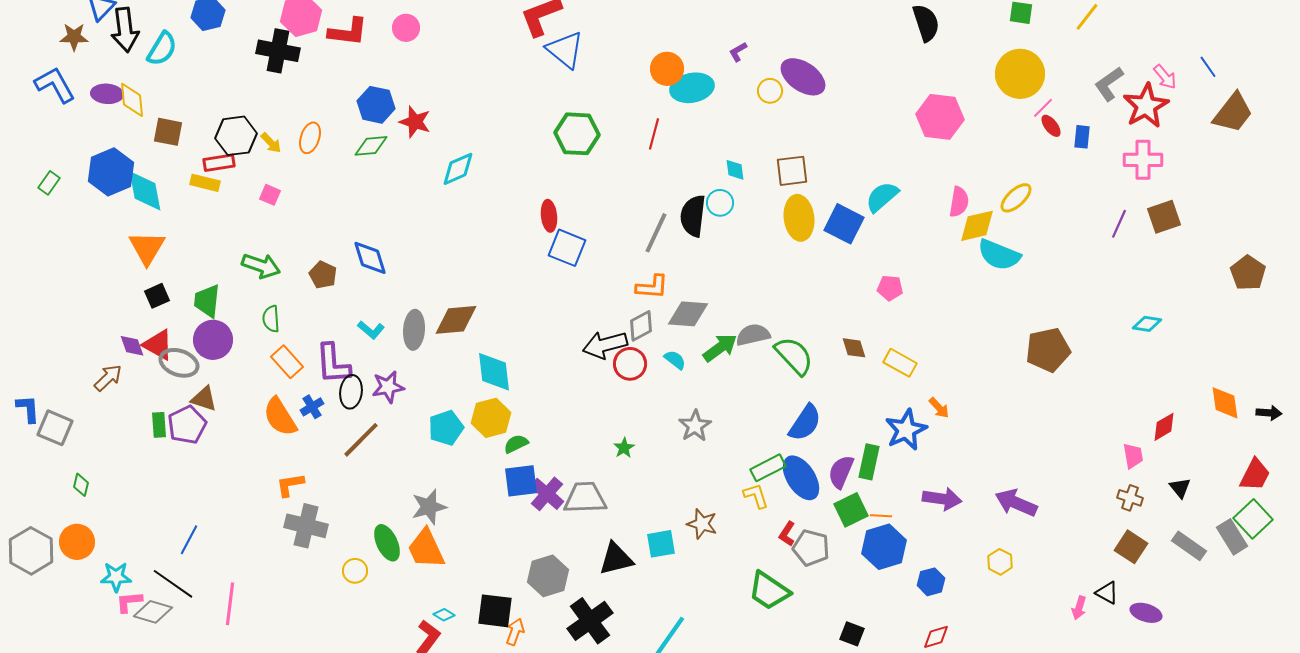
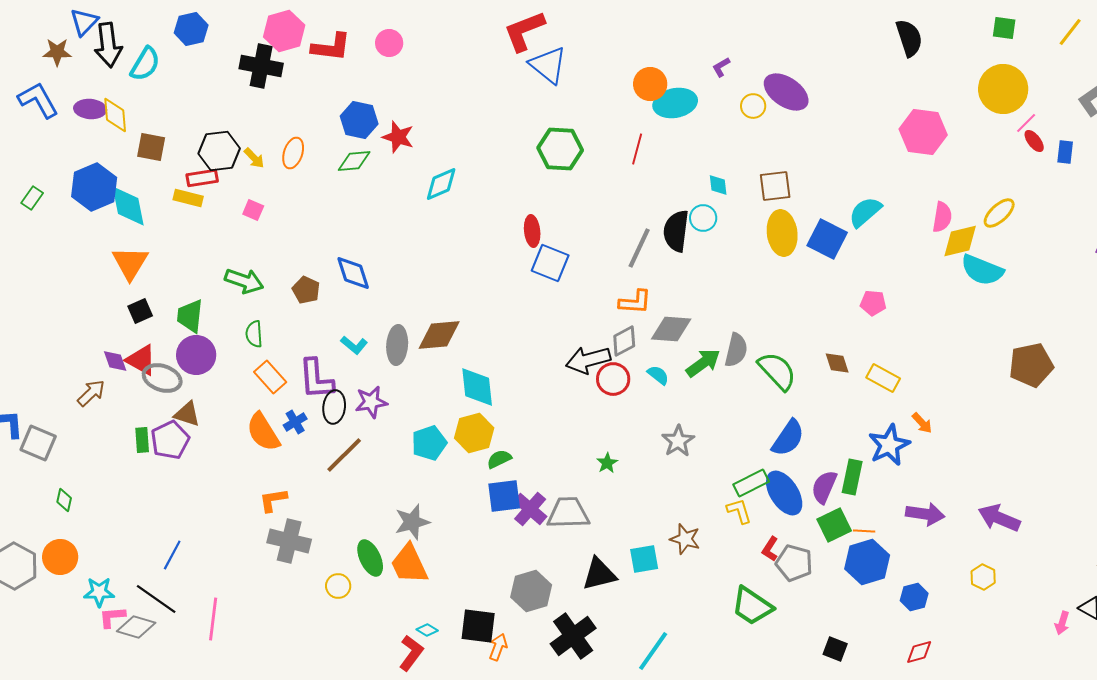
gray semicircle: (753, 335) -> (736, 350), turned 116

